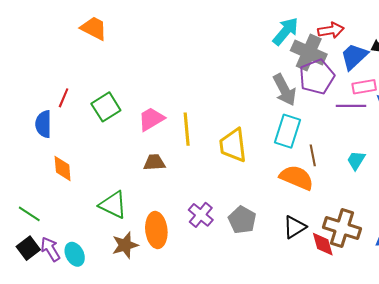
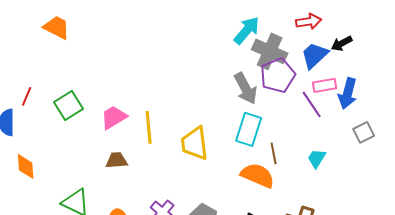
red arrow: (331, 30) -> (309, 21), moved
purple line: (351, 106) -> (312, 104), turned 56

